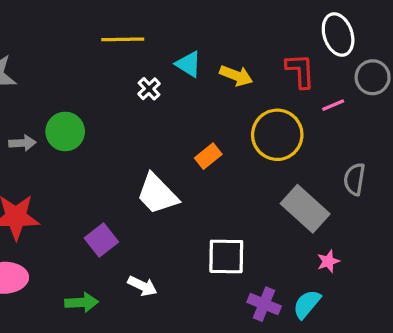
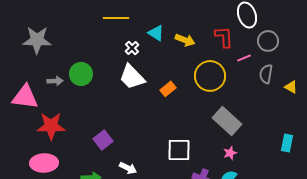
gray semicircle: (354, 179) -> (266, 74), moved
white trapezoid: (157, 194) -> (132, 77), moved
pink star: (328, 261) -> (230, 153), moved

